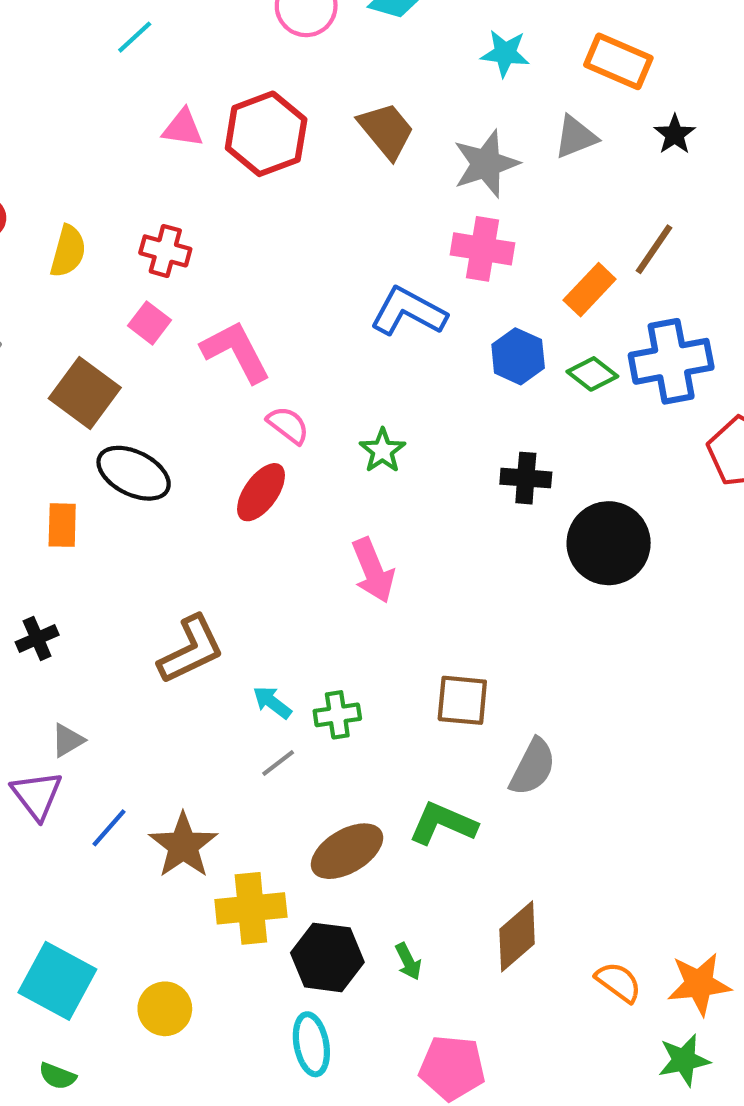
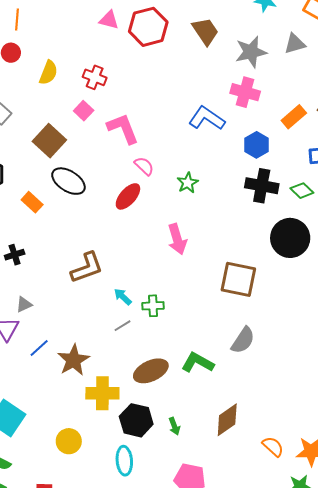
green diamond: (592, 374) -> (302, 191), moved
black cross: (526, 478) -> (262, 186), moved, size x1.4
orange rectangle: (62, 525) -> (32, 202), turned -55
brown square: (462, 700) -> (238, 279), moved, size x1.4
yellow circle: (165, 1009) -> (69, 441), moved

